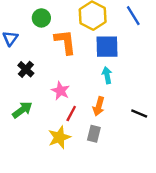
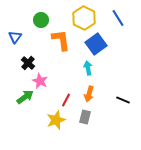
blue square: (107, 47) -> (96, 44), turned -35
cyan arrow: (107, 75) -> (88, 68), moved
pink star: (60, 91) -> (40, 81), moved

